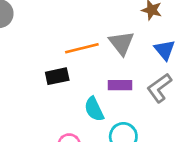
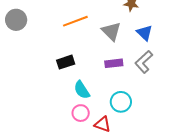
orange line: (82, 48) -> (75, 21), moved
cyan semicircle: (94, 109) -> (82, 90), moved

